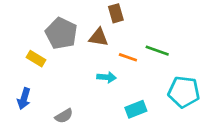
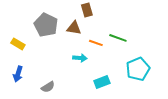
yellow rectangle: (36, 59) -> (18, 44), moved
cyan pentagon: (184, 92) -> (138, 69), turned -30

